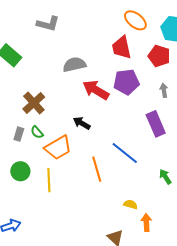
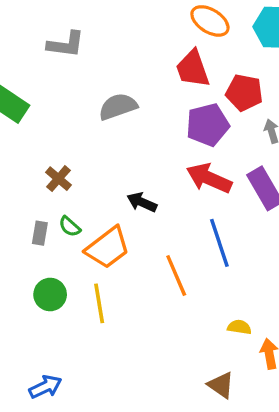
red pentagon: (159, 56) -> (244, 93), moved
red arrow: (96, 90) -> (209, 178), moved
brown cross: (34, 103) -> (58, 179), size x0.7
blue line: (125, 153) -> (219, 243), turned 40

